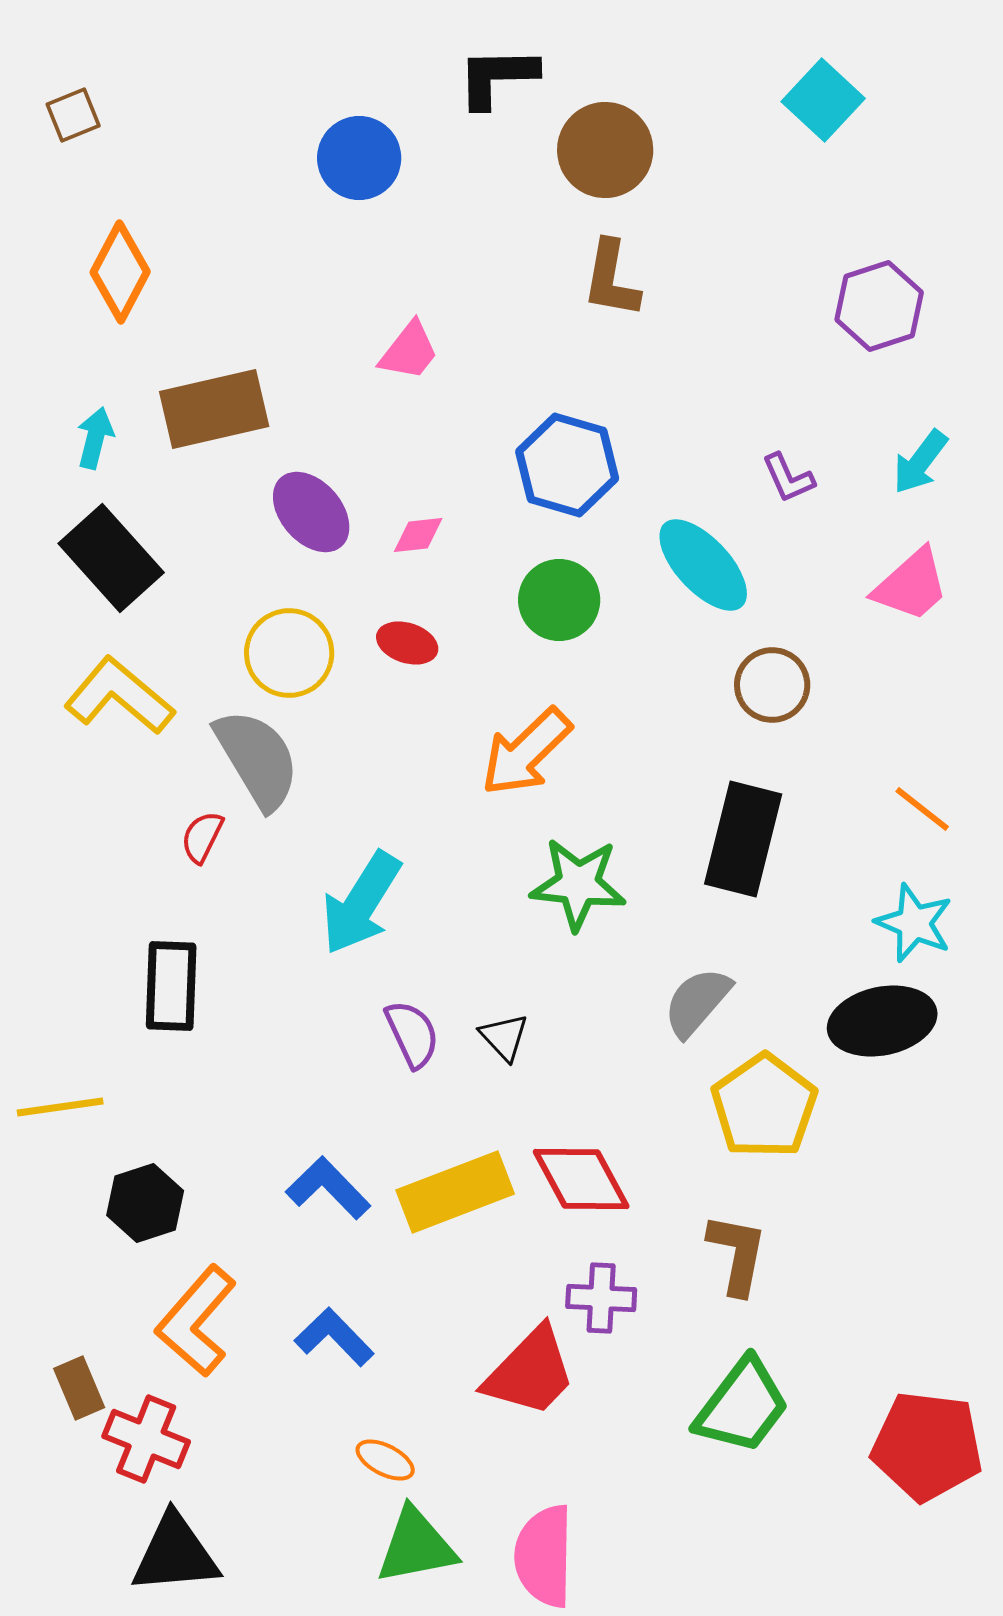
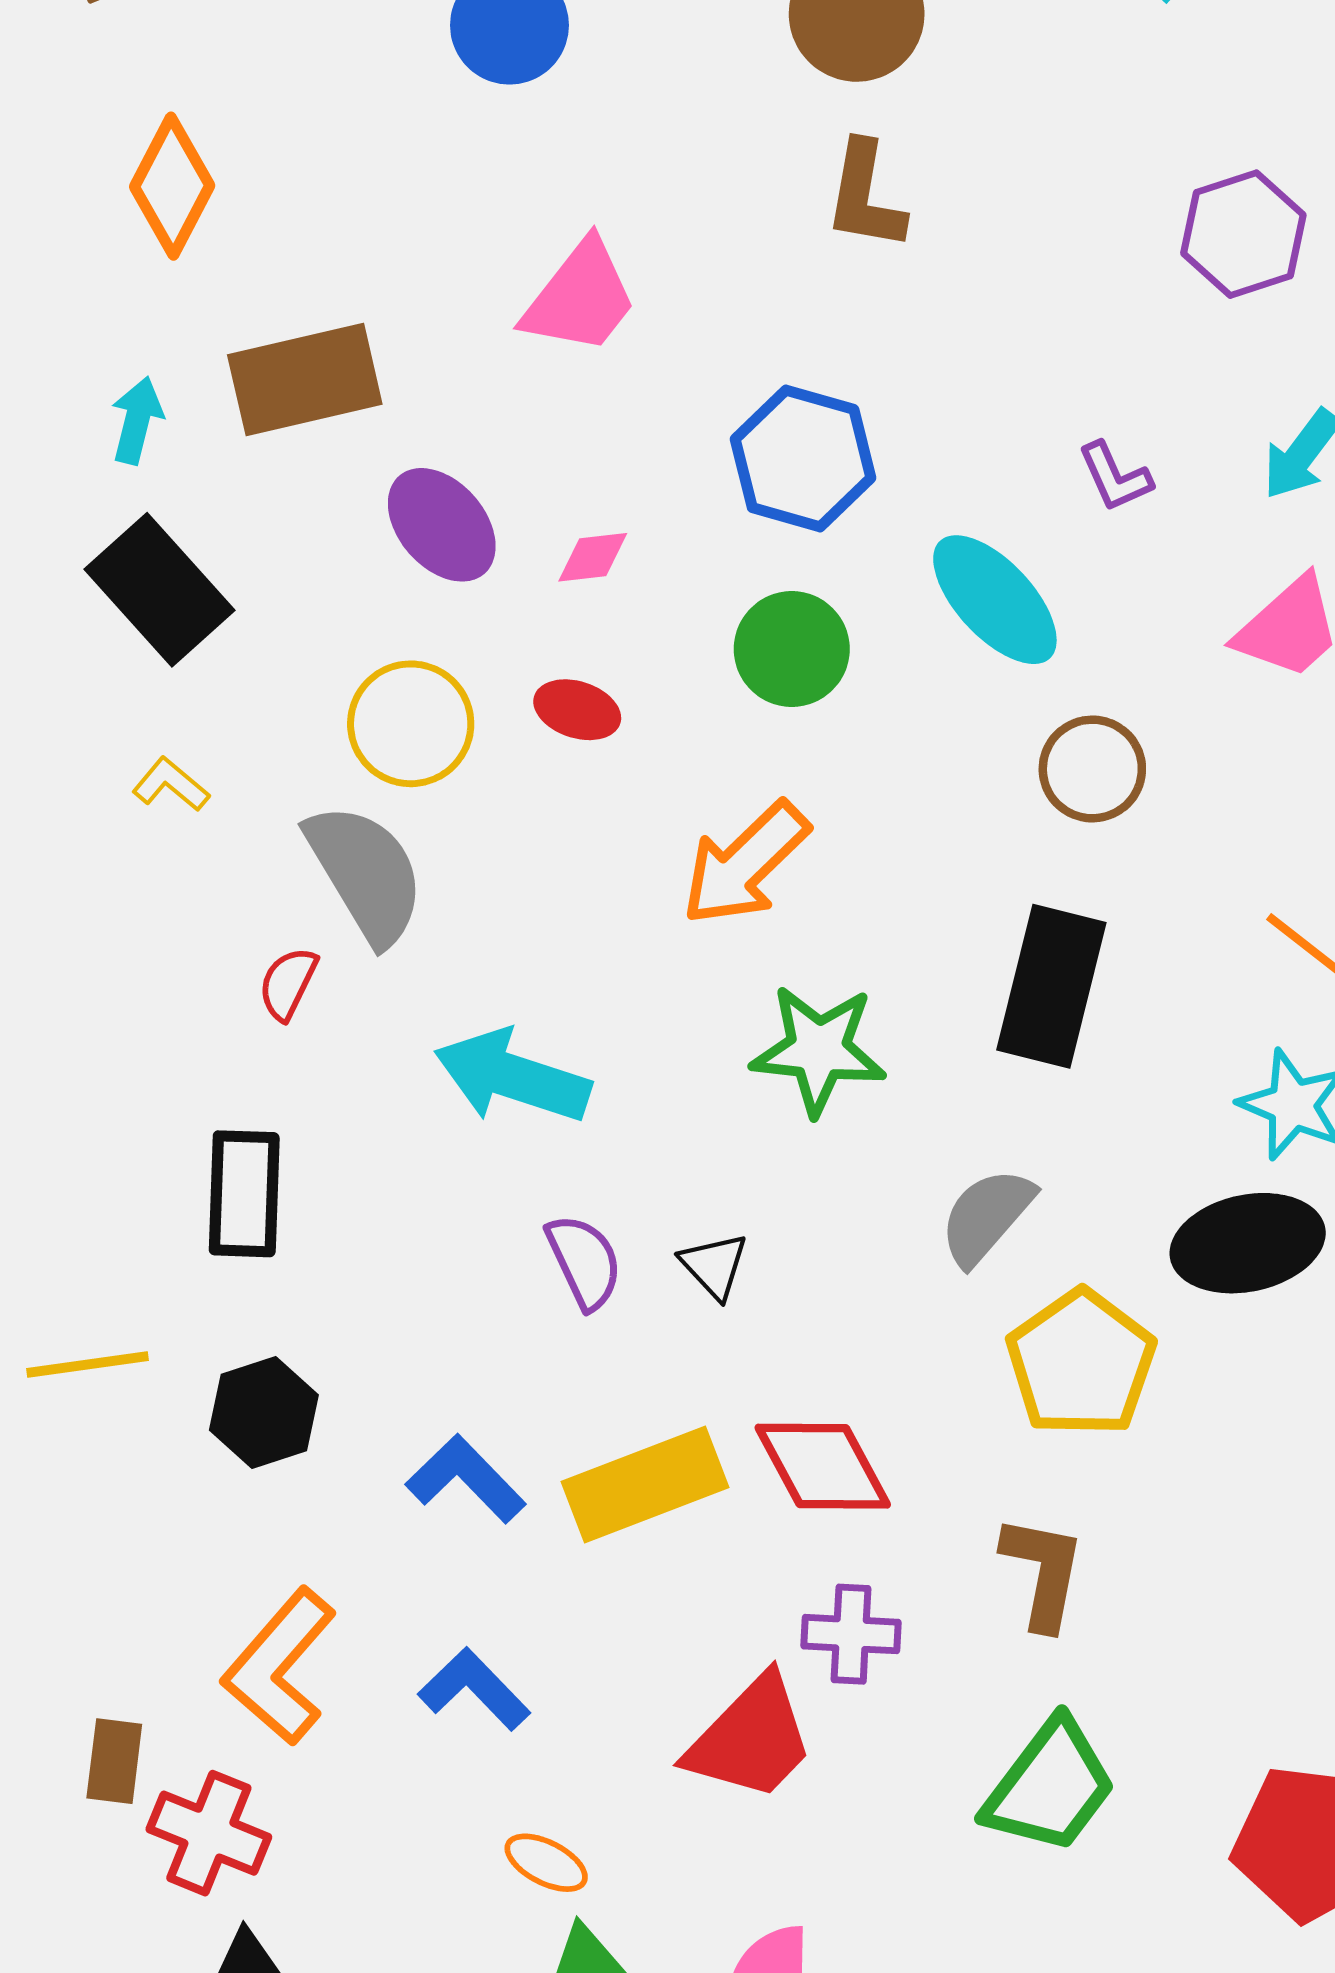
pink trapezoid: (409, 351) -> (580, 298), size x1.4
yellow L-shape: (119, 696) -> (171, 785), size x0.5
cyan arrow: (361, 903) -> (512, 1077), turned 76
black hexagon: (145, 1203) -> (264, 1413), moved
brown rectangle: (79, 1388) -> (114, 1761), turned 30

